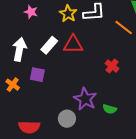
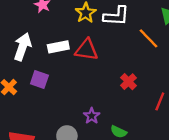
white rectangle: (49, 45) -> (58, 47), turned 30
purple star: (85, 99) -> (92, 116), size x0.6

